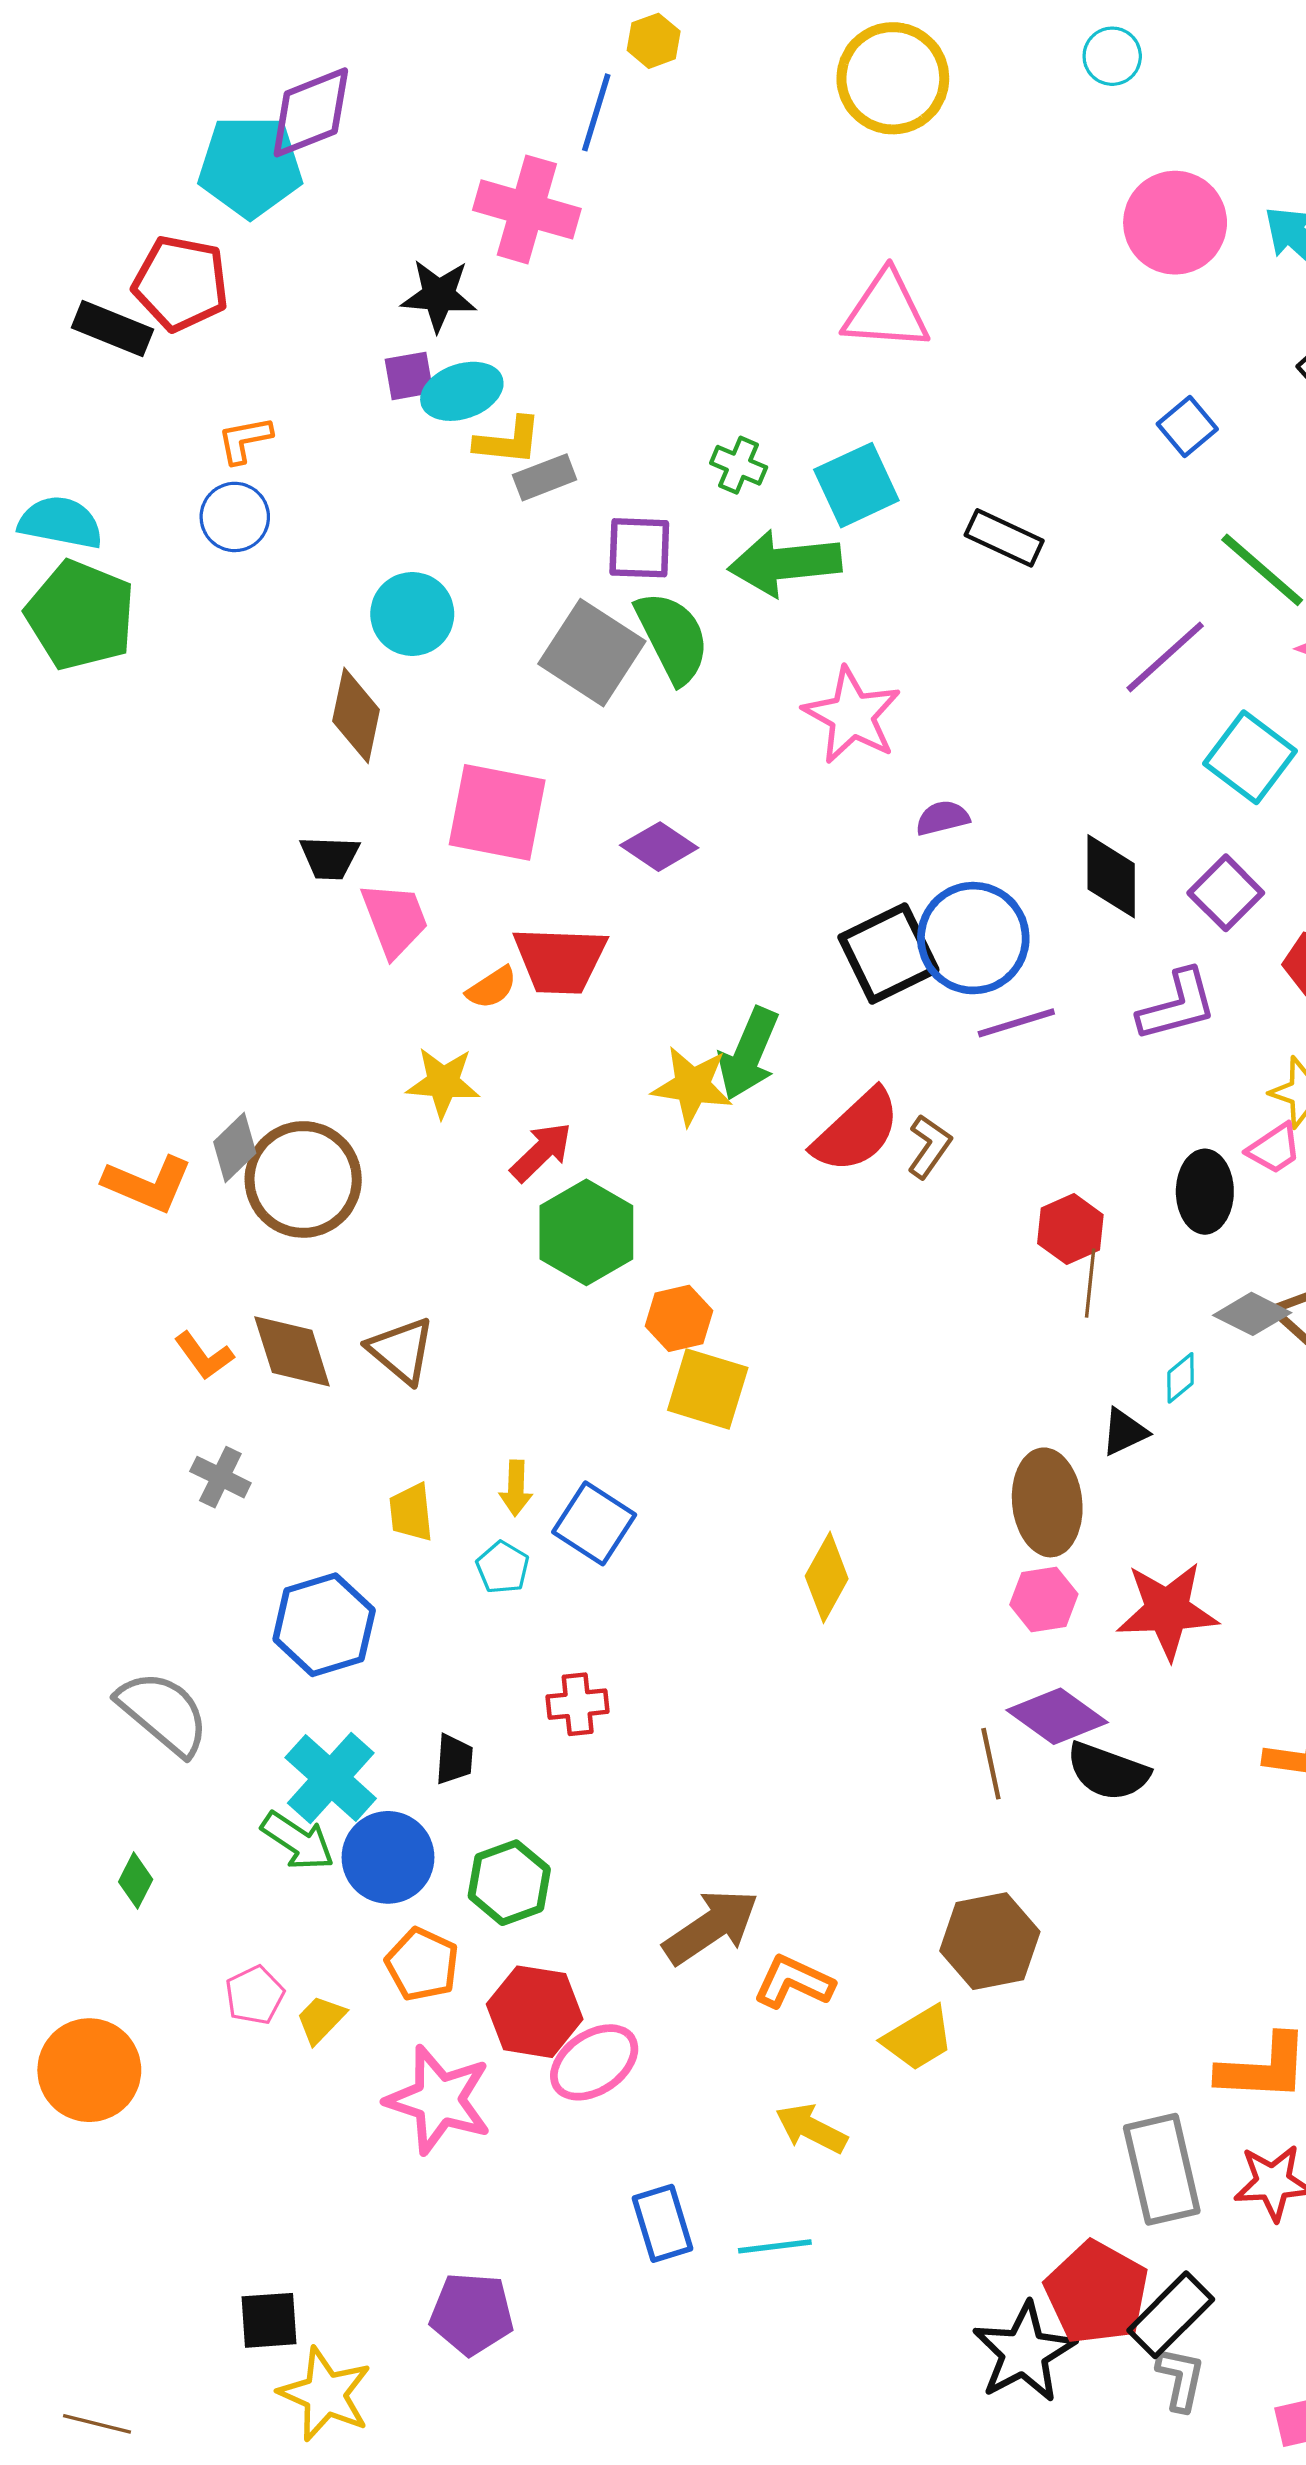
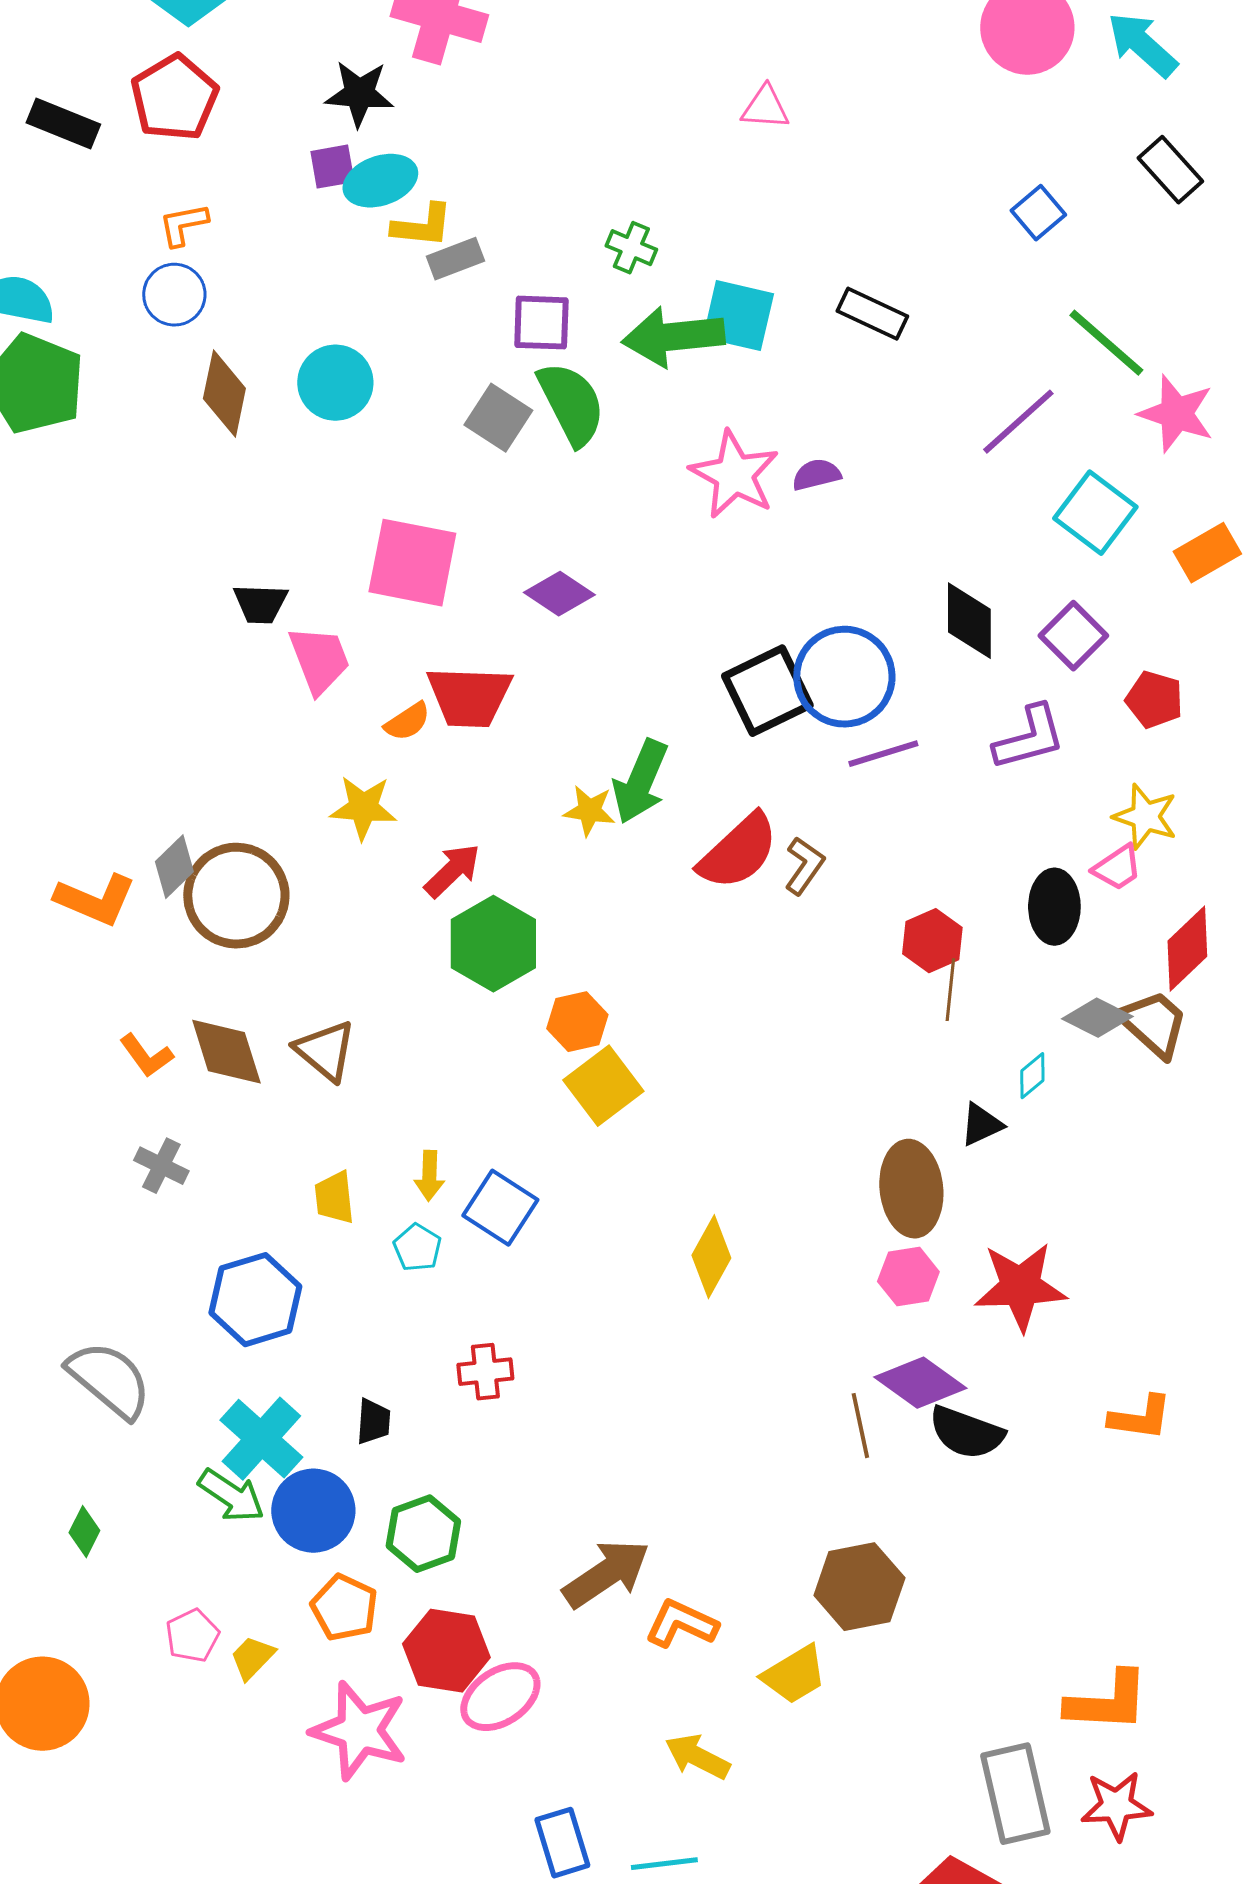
red pentagon: (181, 283) -> (174, 98), moved, turned 30
pink triangle: (886, 311) -> (765, 108), size x0.6
cyan square: (856, 485) -> (738, 316), moved, turned 38
gray square: (592, 653) -> (498, 418), size x0.7
brown diamond: (356, 715) -> (224, 394), moved
purple semicircle: (942, 818) -> (816, 475), moved
yellow star: (692, 1086) -> (589, 811), size x0.7
yellow square: (708, 1389) -> (603, 1086), turned 36

